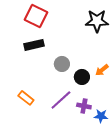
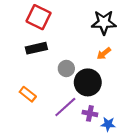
orange arrow: (102, 70) -> (104, 54), moved
black circle: (82, 77) -> (88, 82), size x1.6
orange rectangle: (26, 98) -> (28, 94), moved

